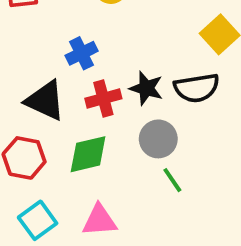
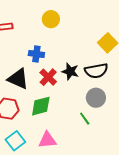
blue cross: (82, 53) -> (36, 54), turned 35
red cross: (103, 98) -> (48, 77), turned -30
gray circle: (158, 139) -> (96, 98), moved

